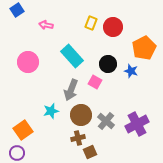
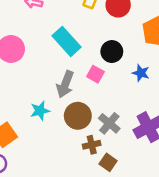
blue star: (131, 71) -> (141, 73), moved
brown cross: (78, 138) -> (92, 145), moved
brown square: (90, 152) -> (108, 162), moved, turned -32

